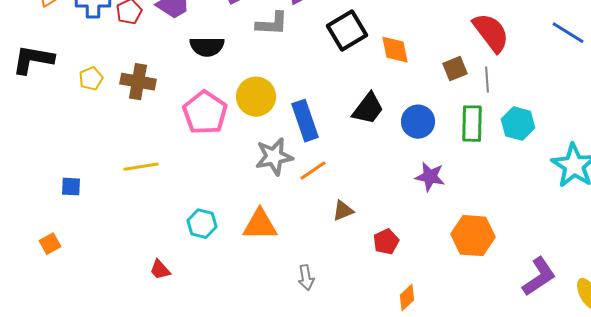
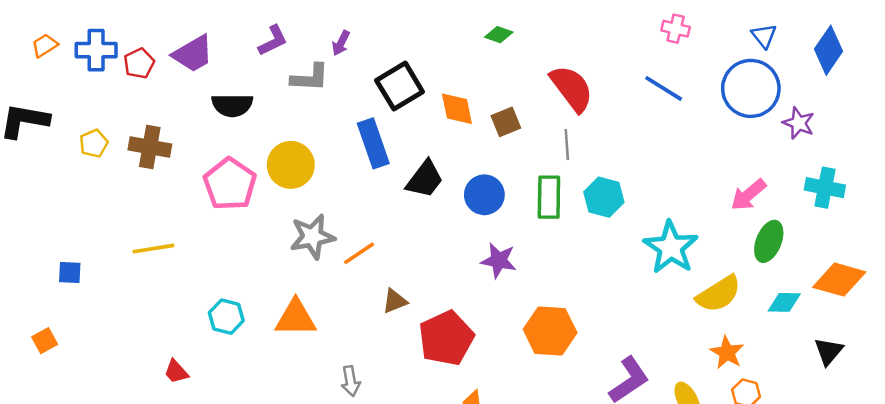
brown square: (455, 69) -> (506, 122), moved
blue rectangle: (305, 121) -> (373, 143), moved
red pentagon: (386, 242) -> (446, 338), size x1.8

